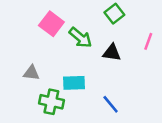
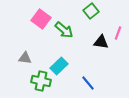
black triangle: (112, 53) -> (101, 42), moved
cyan rectangle: (74, 83) -> (59, 66), turned -42

